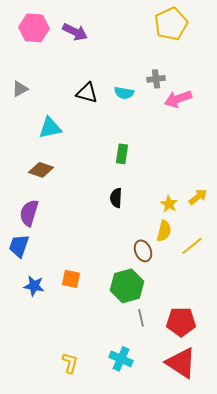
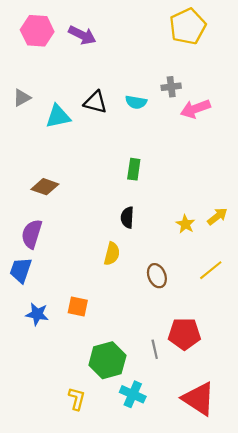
cyan triangle: (50, 128) -> (58, 116), moved
yellow semicircle: (164, 231) -> (112, 254), moved
green hexagon: (127, 286) -> (107, 360), moved
red pentagon: (181, 322) -> (184, 334), moved

